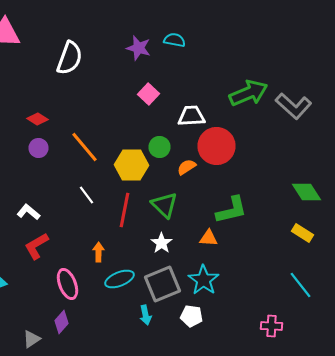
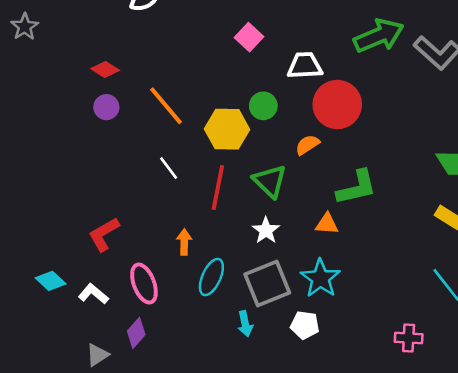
orange semicircle: (186, 167) -> (307, 145), moved
white L-shape: (28, 212) -> (93, 294), moved
cyan ellipse: (120, 279) -> (211, 277), turned -44

